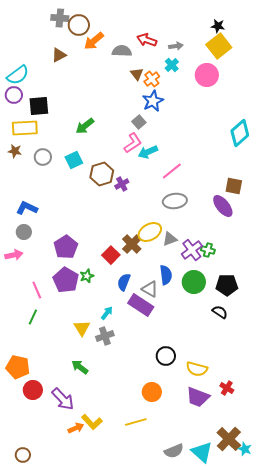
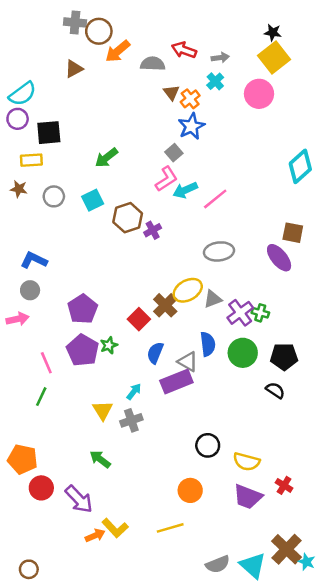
yellow rectangle: (25, 128) -> (31, 160), size x0.7
pink line: (172, 171) -> (215, 199), moved
purple rectangle: (141, 305) -> (176, 382), turned -55

